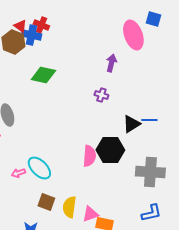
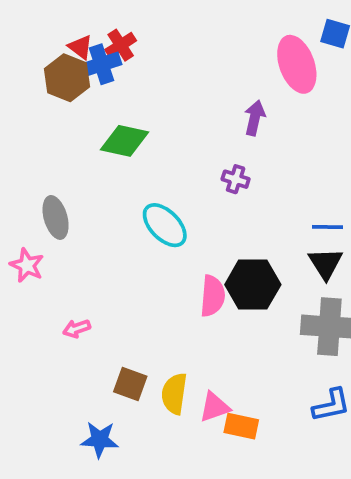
red cross: (41, 25) -> (121, 45), turned 35
blue cross: (31, 35) -> (102, 64), turned -30
black triangle: (131, 124) -> (326, 263), moved, turned -30
cyan ellipse: (39, 168) -> (165, 225), moved

